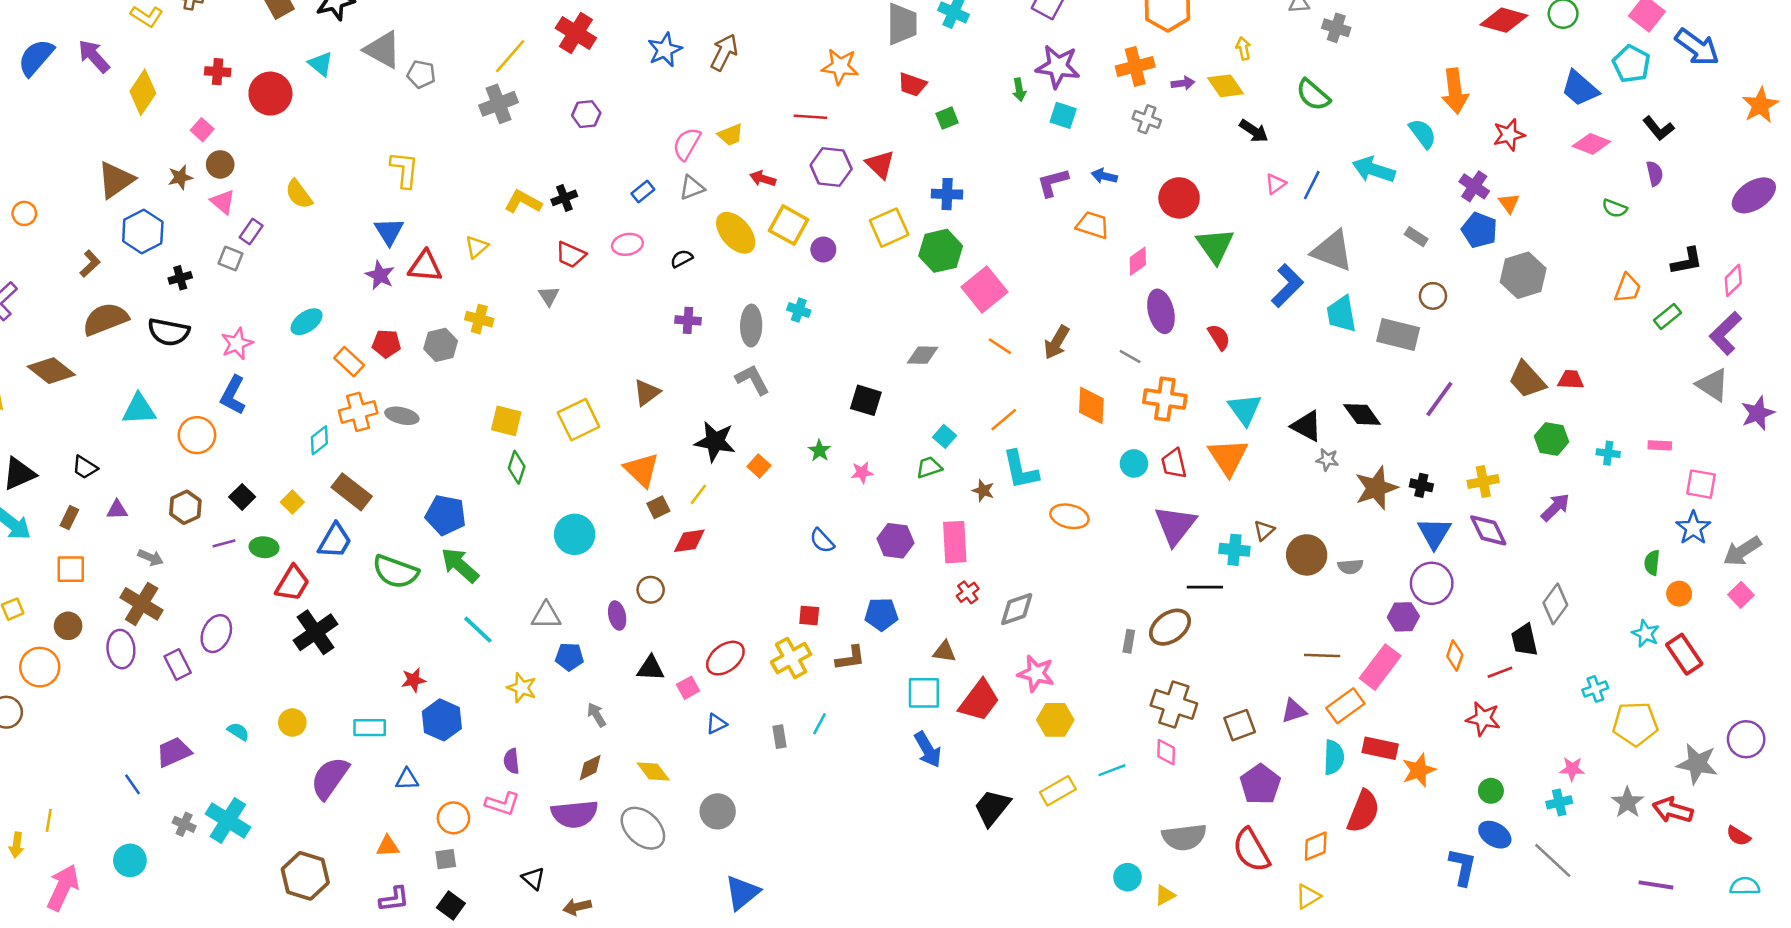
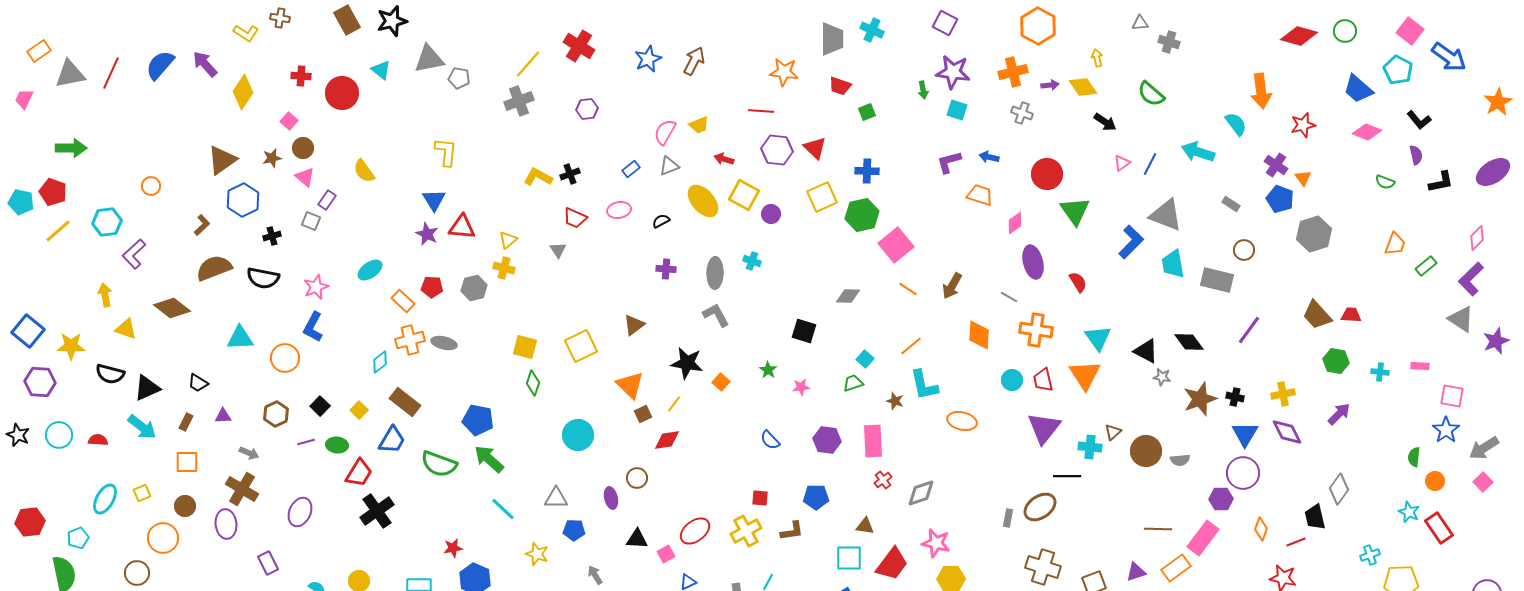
gray triangle: (383, 50) -> (429, 59), turned -40
yellow triangle: (477, 247) -> (508, 240), moved
black L-shape: (1687, 261) -> (1441, 182), moved
purple rectangle: (178, 664) -> (268, 563), moved

